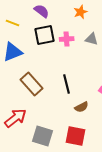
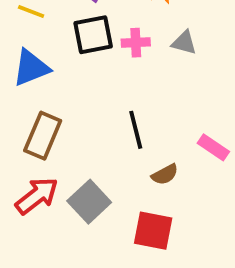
brown rectangle: (32, 84) -> (43, 136), moved, turned 65
gray square: (43, 136) -> (89, 202), moved, turned 30

